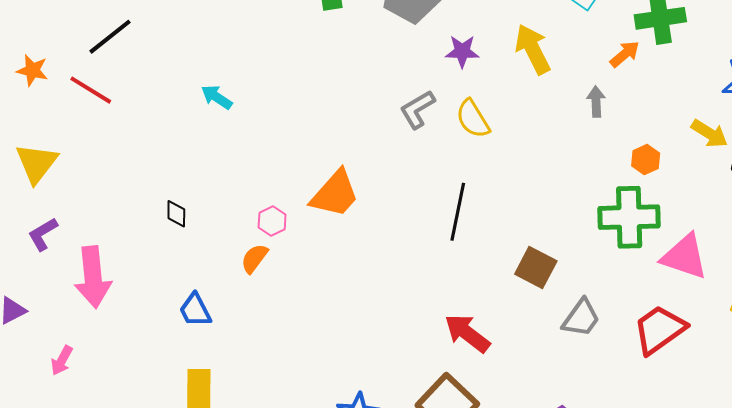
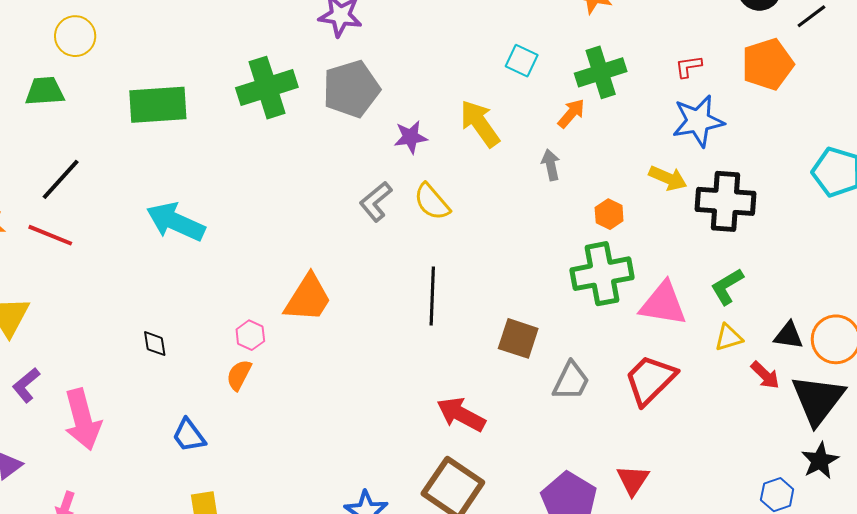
cyan arrow: (217, 97) -> (176, 222), size x1.8

